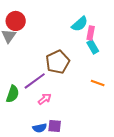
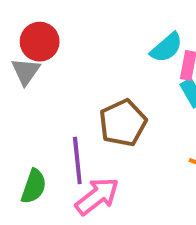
purple line: (35, 81) -> (77, 161), turned -60
pink arrow: (45, 99) -> (97, 196), size x1.6

